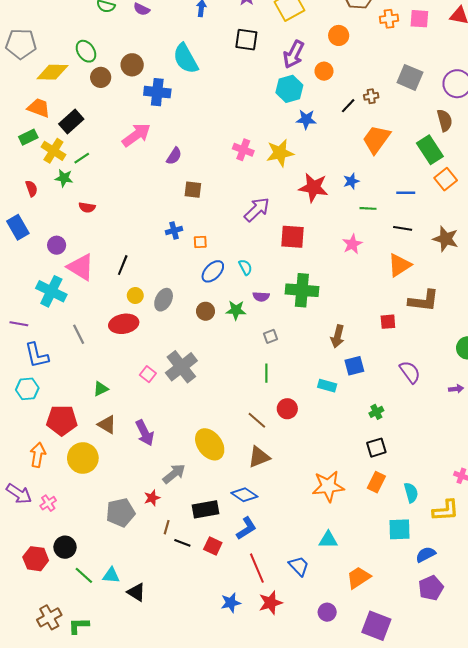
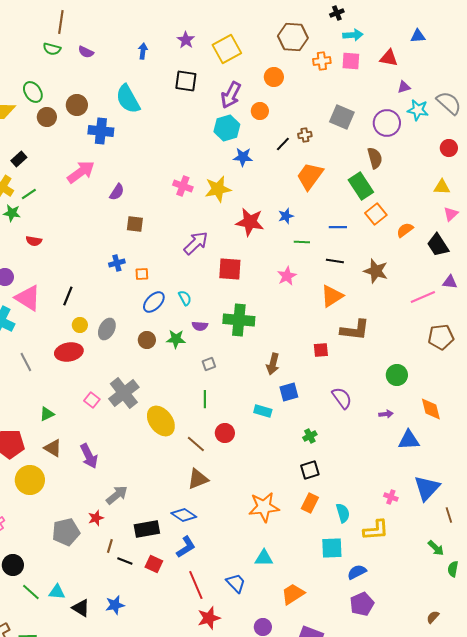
black rectangle: (71, 121) -> (19, 159), size x0.7
yellow ellipse: (210, 444) -> (161, 421), moved
blue star: (231, 603) -> (115, 605), moved

